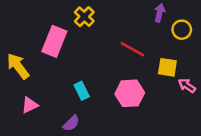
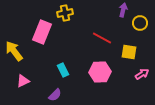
yellow cross: (84, 17) -> (65, 13), turned 35
pink arrow: (187, 86) -> (142, 74), moved, turned 112

